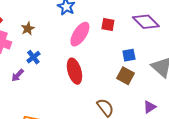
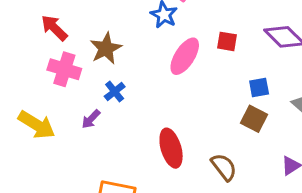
brown star: (28, 29) -> (106, 48), size x1.5
red ellipse: (75, 71) -> (171, 148), moved

